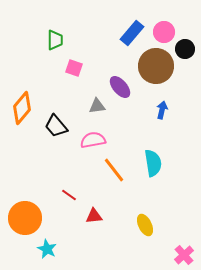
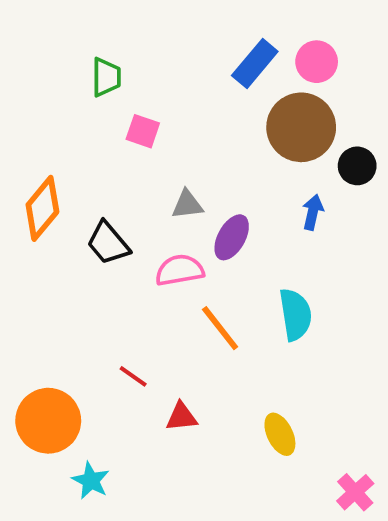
black circle: (185, 49) -> (357, 166), moved
purple ellipse: (120, 87) -> (232, 237), moved, turned 70

